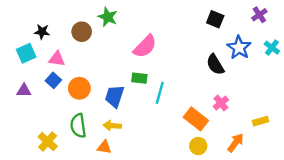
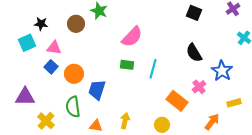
blue star: (239, 48) -> (222, 71), moved
purple triangle: (24, 91) -> (25, 97), moved, size x1.5
cyan line: (160, 93) -> (153, 69), moved
blue trapezoid: (114, 96) -> (97, 90), moved
yellow arrow: (112, 126) -> (125, 121), moved, turned 98
yellow circle: (198, 146) -> (162, 125), moved

